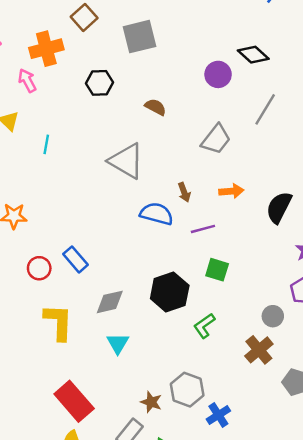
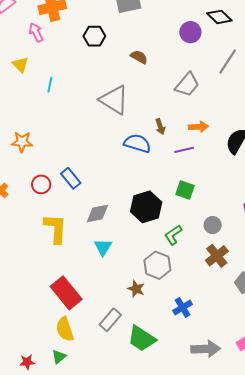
purple line: (203, 229) -> (184, 150), moved
gray circle: (273, 316) -> (213, 225), moved
gray hexagon: (187, 390) -> (157, 265), moved
brown star: (151, 402) -> (136, 289), moved

